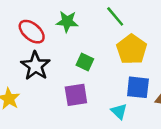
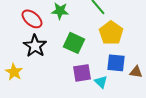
green square: (85, 62) -> (74, 43), size x1.5
purple square: (76, 95) -> (82, 73), moved

